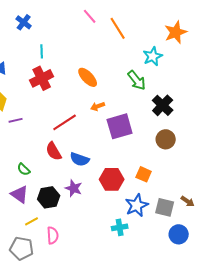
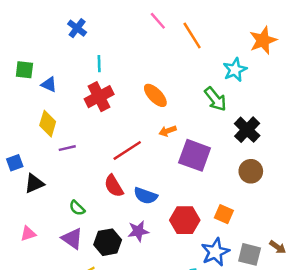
purple square: (120, 126) -> (195, 155), turned 36
purple star: (74, 188) -> (138, 231), turned -30

